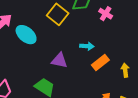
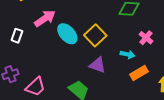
yellow square: (58, 14) -> (95, 35), moved
pink cross: (106, 14) -> (146, 38), moved

